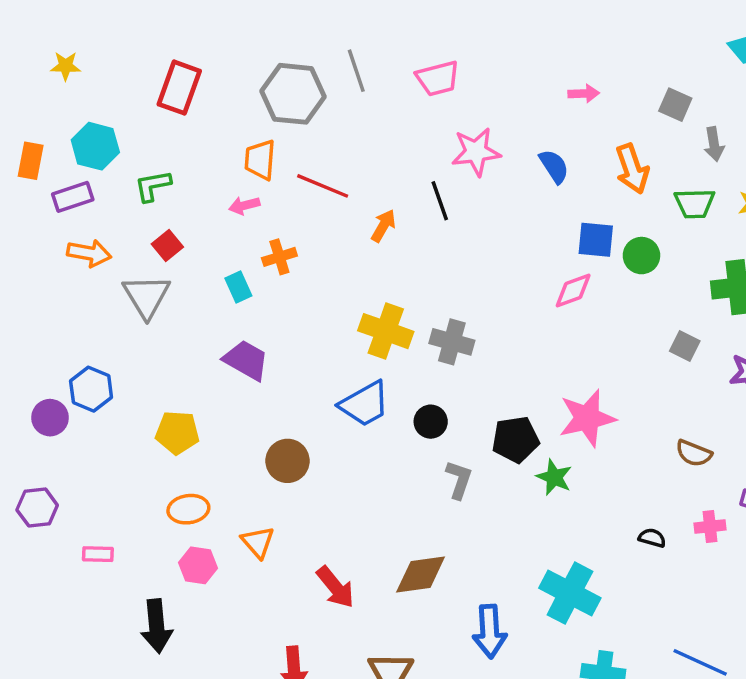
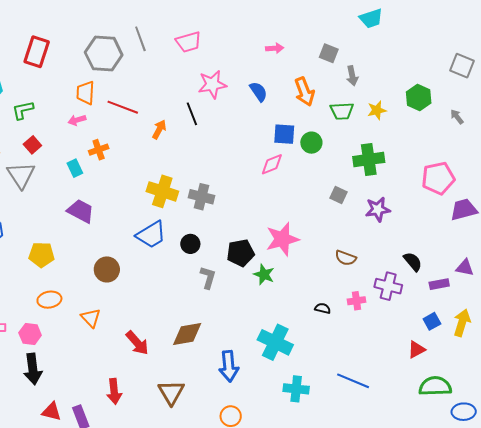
pink hexagon: (198, 565) -> (30, 334), moved

